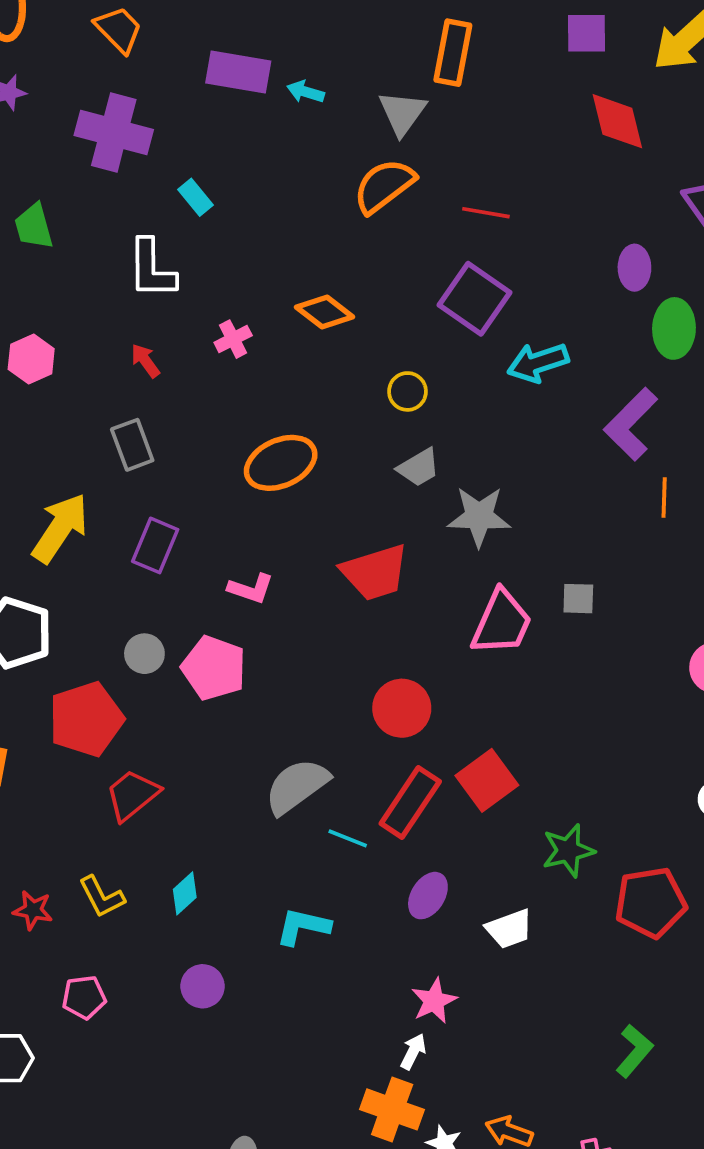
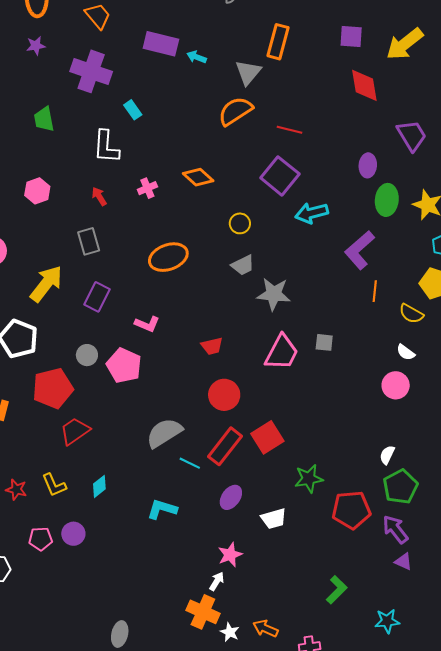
red trapezoid: (375, 572) -> (212, 346), moved, size x0.6
purple circle: (203, 986) -> (73, 534), moved

